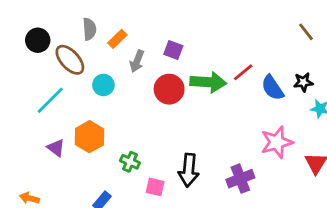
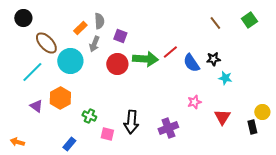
gray semicircle: (89, 29) -> (99, 21), moved
black circle: (38, 40) -> (23, 18), moved
cyan circle: (103, 85) -> (70, 61), size x1.6
pink star: (277, 142) -> (194, 102), size x0.6

